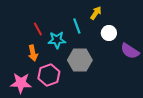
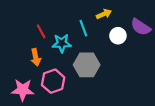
yellow arrow: (96, 13) -> (104, 14), turned 32
purple semicircle: (130, 51) -> (141, 27), moved

